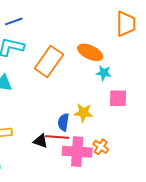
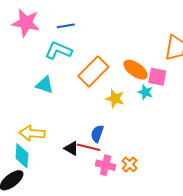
pink square: (118, 98) -> (157, 77), moved
yellow star: (83, 113) -> (115, 99), moved
pink cross: (77, 152) -> (106, 165), size x0.7

